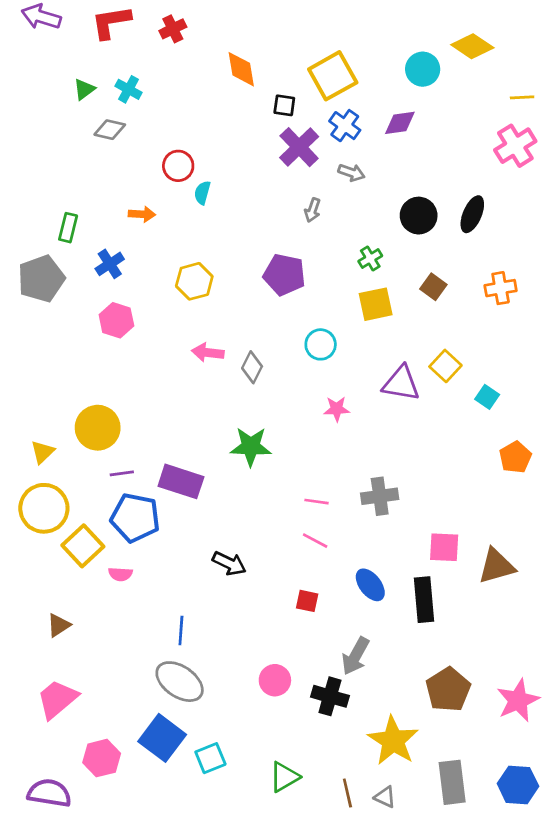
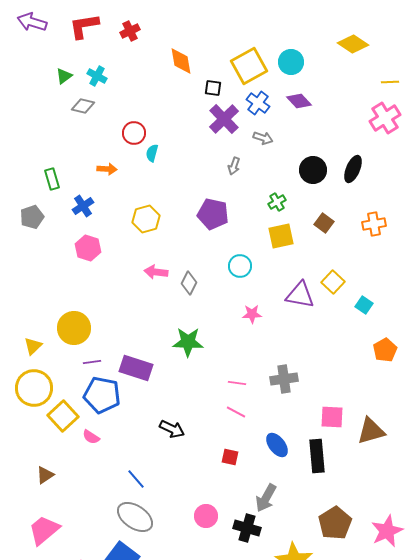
cyan circle: (423, 69) -> (291, 62), moved
purple diamond: (400, 123) -> (299, 101), turned 55
green rectangle: (68, 228) -> (52, 179), turned -30
gray pentagon: (41, 279) -> (32, 217), size x0.7
pink semicircle: (120, 574) -> (91, 437), turned 30
blue line: (181, 631) -> (136, 479), turned -45

